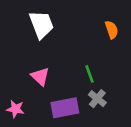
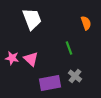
green line: (90, 74) -> (69, 48), moved
pink star: (15, 109) -> (12, 58), moved

